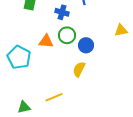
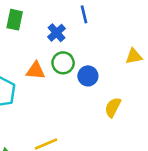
blue cross: (62, 12) -> (57, 33), turned 32
yellow semicircle: (79, 69) -> (113, 107), moved

